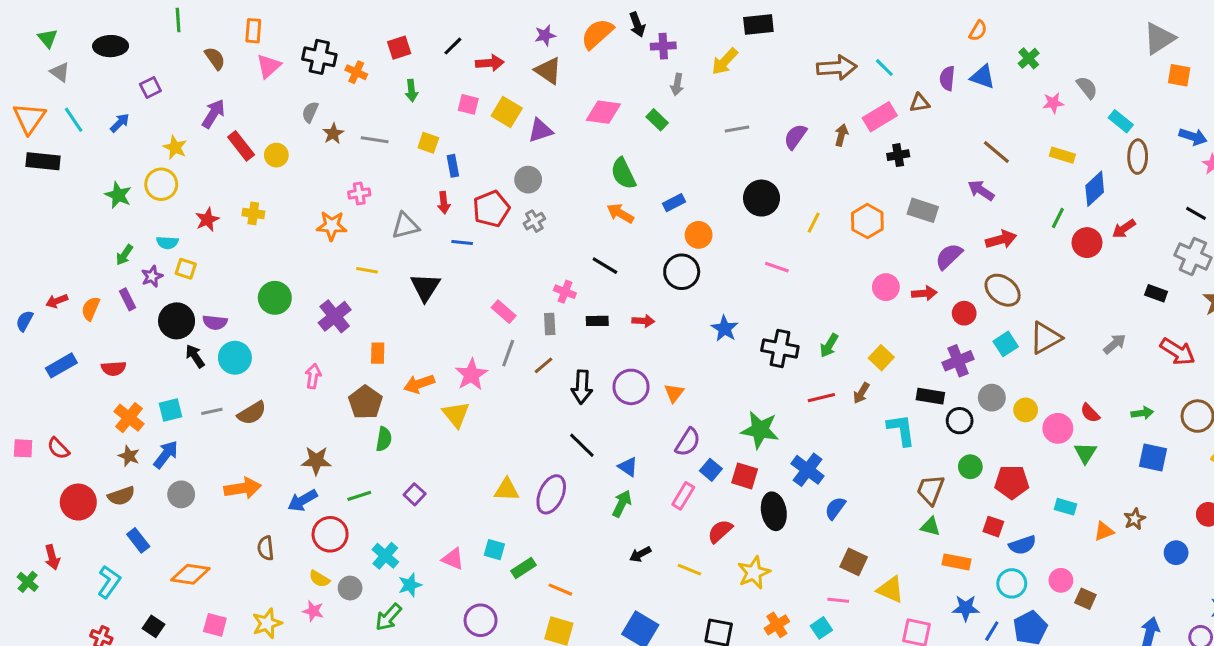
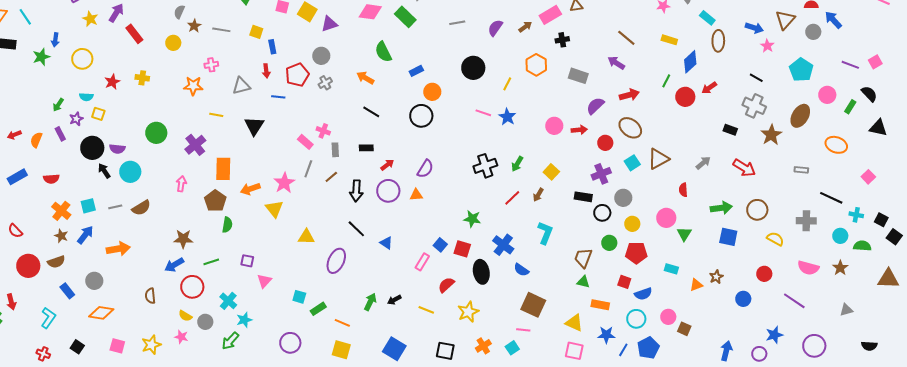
green rectangle: (657, 120) -> (405, 17), size x1.5
blue arrow: (120, 123) -> (55, 40), moved, turned 144
brown arrow: (841, 135) -> (525, 27), turned 40
yellow star: (175, 147) -> (90, 19), moved
yellow circle: (276, 155) -> (173, 43), moved
green star: (118, 195) -> (41, 57), moved, turned 30
orange arrow: (620, 213) -> (365, 78), moved
orange hexagon: (867, 221) -> (536, 65), moved
pink cross: (565, 292) -> (323, 131), moved
red arrow: (643, 321) -> (387, 165), moved, turned -40
blue star: (725, 329) -> (507, 117), moved
black cross: (780, 349) -> (485, 166), turned -30
orange rectangle: (378, 353) -> (223, 169), size x1.6
orange triangle: (674, 393) -> (416, 195), turned 48
red line: (821, 398) -> (512, 198), turned -30
yellow circle: (1026, 410) -> (632, 224), moved
red semicircle: (1090, 413) -> (683, 190), moved, turned 40
green arrow: (1142, 413) -> (721, 208), size x1.5
green star: (760, 430) -> (472, 219), size x0.7
cyan L-shape: (901, 430) -> (545, 233), moved, turned 30
purple semicircle: (688, 442) -> (425, 169), moved
orange arrow: (243, 488) -> (118, 249), moved
yellow triangle: (507, 490) -> (306, 237), moved
gray circle: (181, 494) -> (94, 281), moved
purple square: (415, 494) -> (247, 261), turned -32
green arrow: (622, 504) -> (370, 302), moved
blue semicircle: (835, 508) -> (521, 270), turned -91
pink triangle: (453, 559) -> (264, 281), moved, turned 49
brown square: (854, 562) -> (533, 305), size x1.4
yellow triangle: (890, 590) -> (574, 323), moved

